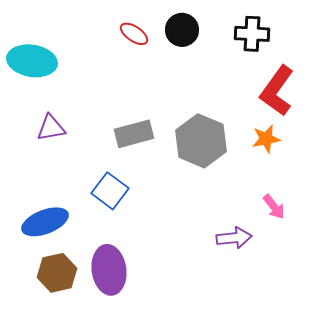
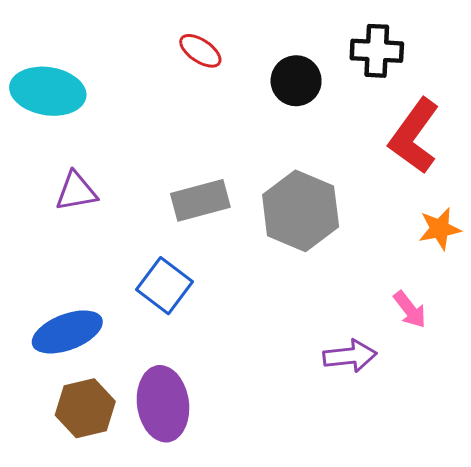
black circle: (182, 30) -> (296, 81), moved
orange star: (266, 139) -> (440, 229), moved

